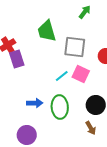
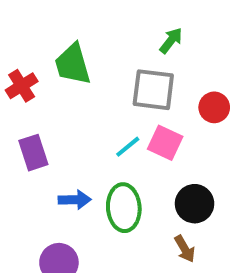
green arrow: (85, 12) -> (171, 41), moved
green trapezoid: (47, 31) -> (73, 64), moved
purple rectangle: (17, 59) -> (33, 153), moved

